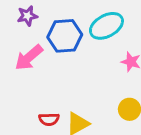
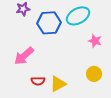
pink arrow: (29, 58) -> (24, 56), moved

